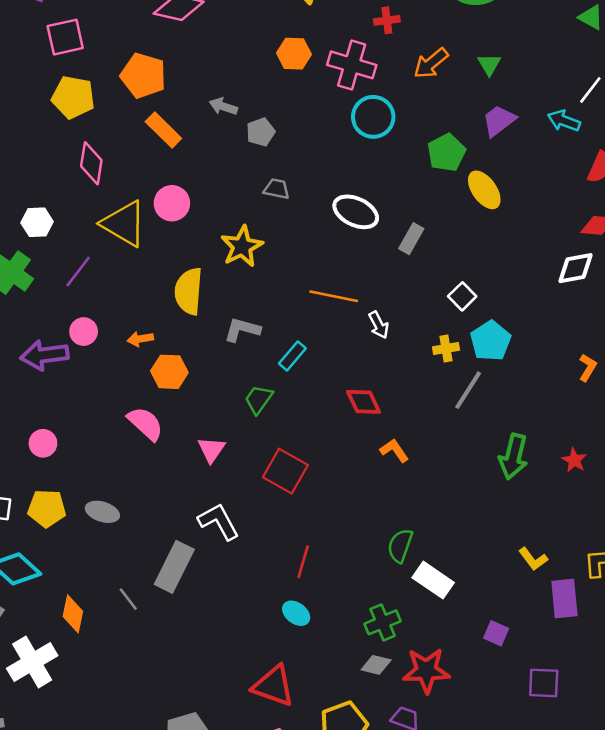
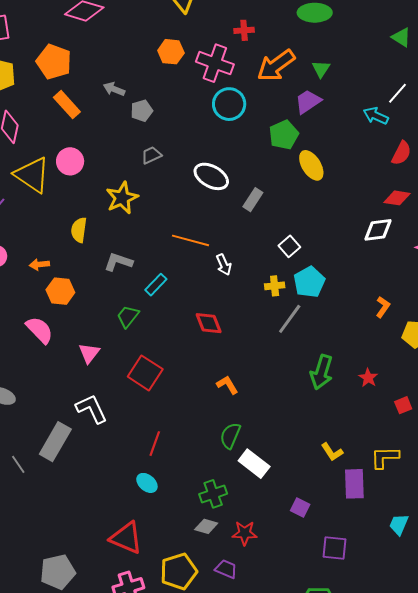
orange arrow: (431, 63) -> (276, 65), size x1.4
purple trapezoid: (499, 121) -> (308, 102), moved
gray trapezoid: (277, 189) -> (151, 155), turned -40
yellow semicircle: (189, 291) -> (79, 230), size x0.7
orange L-shape: (394, 450) -> (227, 385), moved
red star: (426, 671) -> (245, 533), size x0.7

